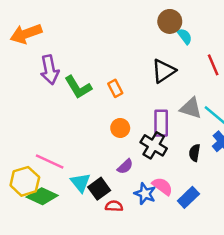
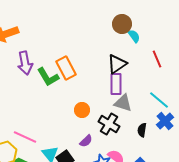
orange rectangle: (115, 88) -> (66, 68), moved, size x1.6
gray triangle: (191, 108) -> (123, 103), moved
purple rectangle: (161, 123) -> (116, 84), moved

